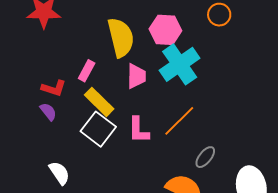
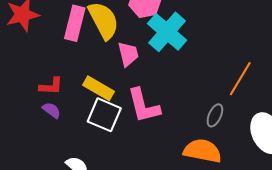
pink rectangle: (87, 71) -> (75, 23), moved, size x1.6
orange line: (179, 121) -> (240, 79), moved
pink L-shape: (138, 130) -> (144, 106), size x1.4

